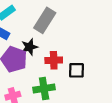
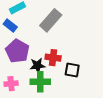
black star: (29, 47) -> (37, 65), moved

